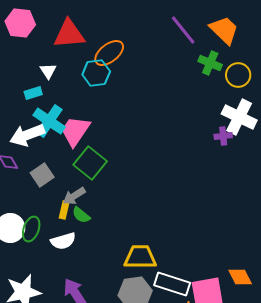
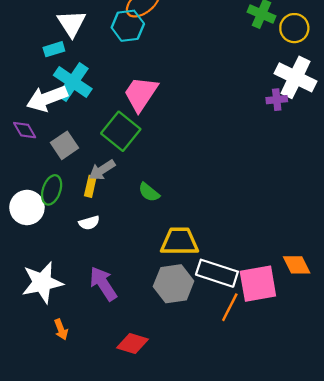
white triangle: (48, 71) -> (72, 23), size x1.5
pink trapezoid: (75, 131) -> (141, 94), moved
green semicircle: (81, 215) -> (149, 192), moved
green ellipse: (31, 229) -> (52, 190), moved
white semicircle: (63, 241) -> (89, 223), size x0.7

